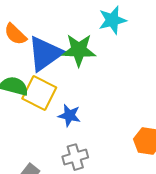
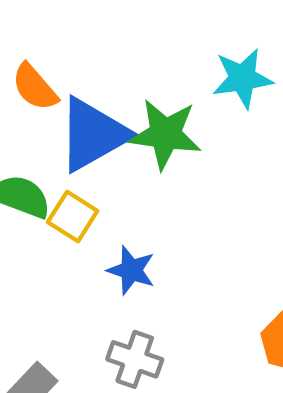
yellow square: (39, 93) -> (73, 217), size x0.7
gray cross: (75, 157) -> (135, 359), turned 30

